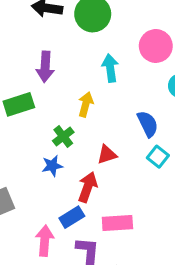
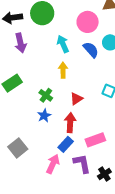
purple arrow: (45, 67) -> (21, 43), moved
yellow arrow: (86, 104) -> (63, 70), moved
blue semicircle: (148, 124) -> (91, 50), moved
pink arrow: (45, 241) -> (53, 164), turned 36

